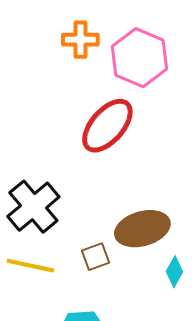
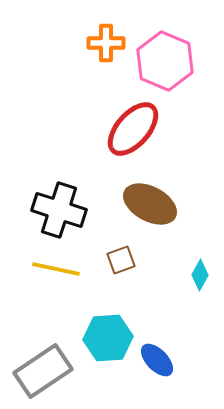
black cross: (33, 207) -> (59, 210), turned -32
brown ellipse: (142, 229) -> (150, 204), moved, turned 44

